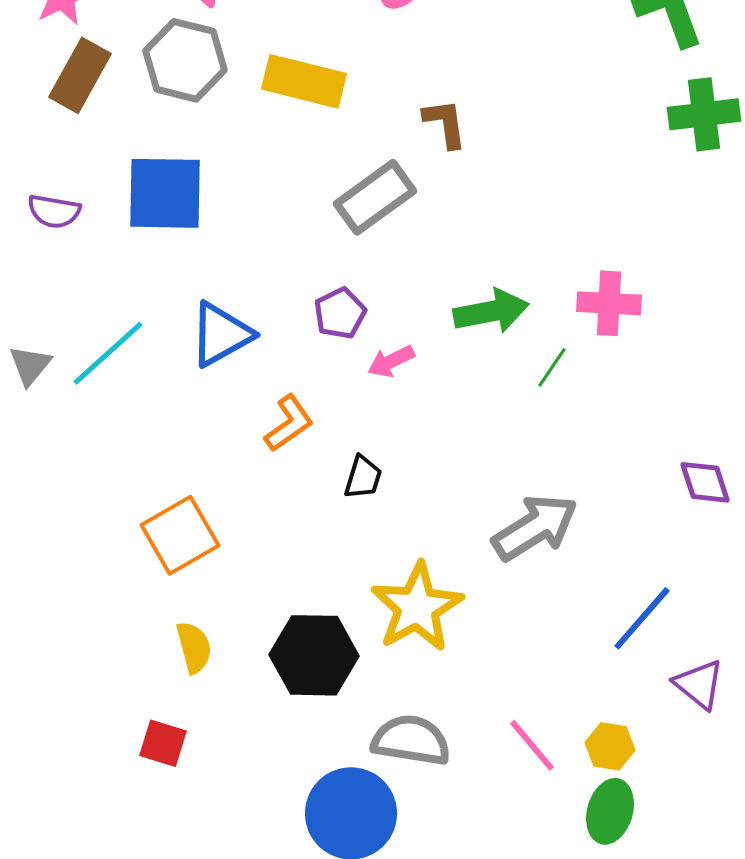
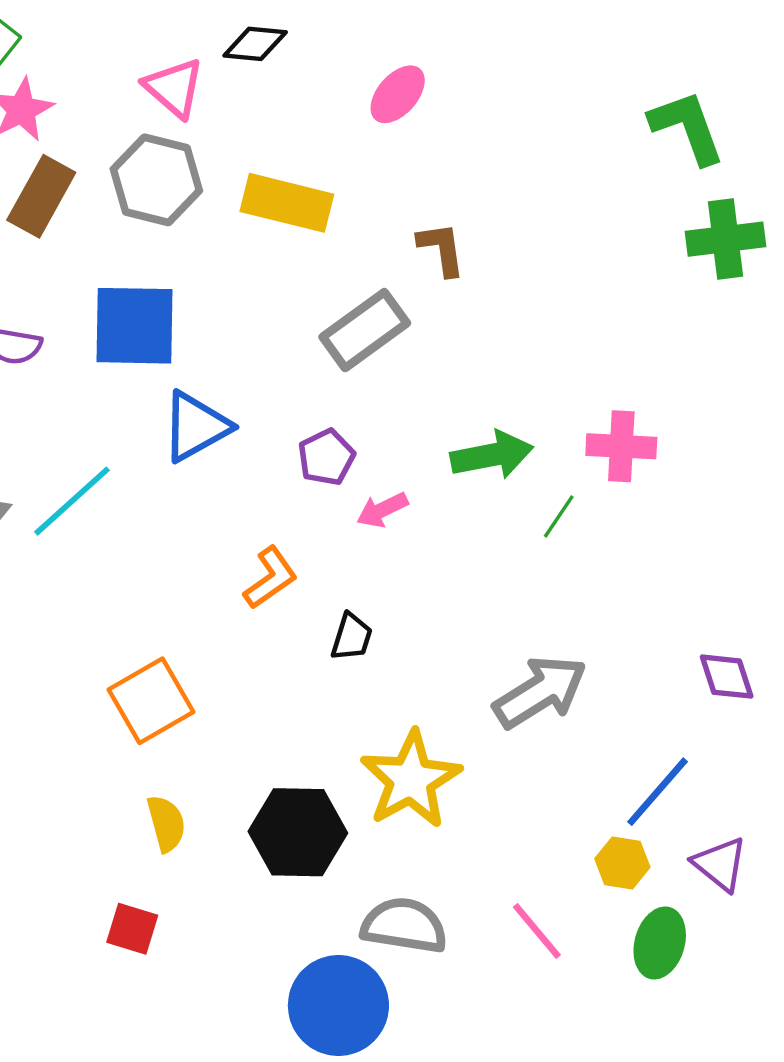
blue triangle: (221, 334) -> (196, 427), moved
purple diamond: (705, 482) -> (727, 677), moved
yellow hexagon: (610, 746) -> (622, 863), moved
green ellipse: (610, 811) -> (660, 943), moved

